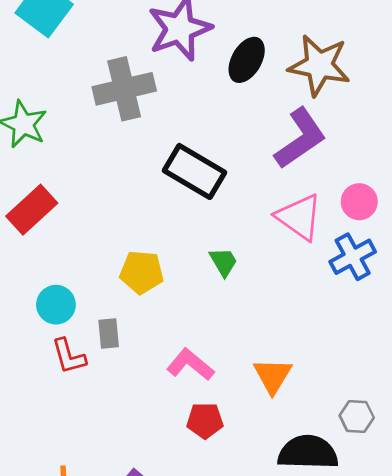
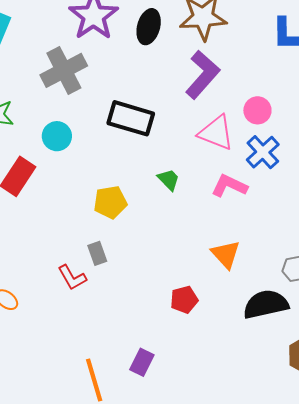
cyan circle: (56, 305) -> (57, 136), moved
pink L-shape: (190, 365) -> (229, 186), moved

